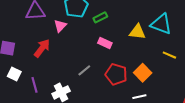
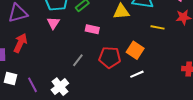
pink triangle: (60, 26) -> (53, 23), moved
red arrow: (42, 48) -> (20, 43), moved

